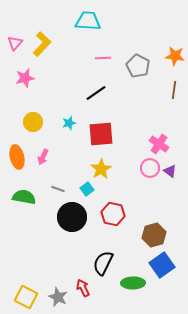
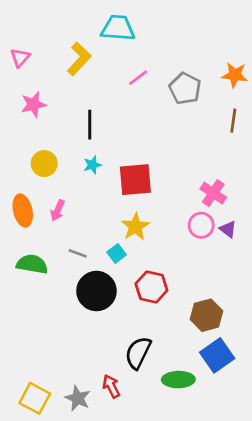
yellow L-shape: (42, 44) -> (79, 59), moved
pink line: (103, 58) -> (138, 78), turned -35
black line: (96, 93) -> (90, 125), moved, turned -55

